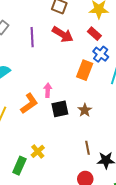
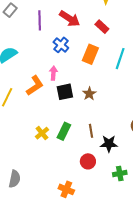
red rectangle: (94, 34) -> (102, 27), moved
blue cross: (101, 54) -> (61, 45), moved
green rectangle: (19, 166) -> (64, 131), moved

